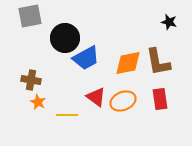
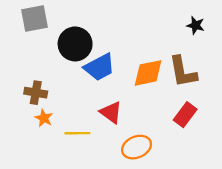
red rectangle: (160, 99) -> (185, 115), turned 45
orange ellipse: (123, 101) -> (136, 147), moved

